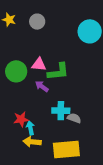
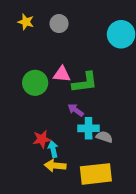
purple arrow: (42, 86) -> (76, 110), moved

